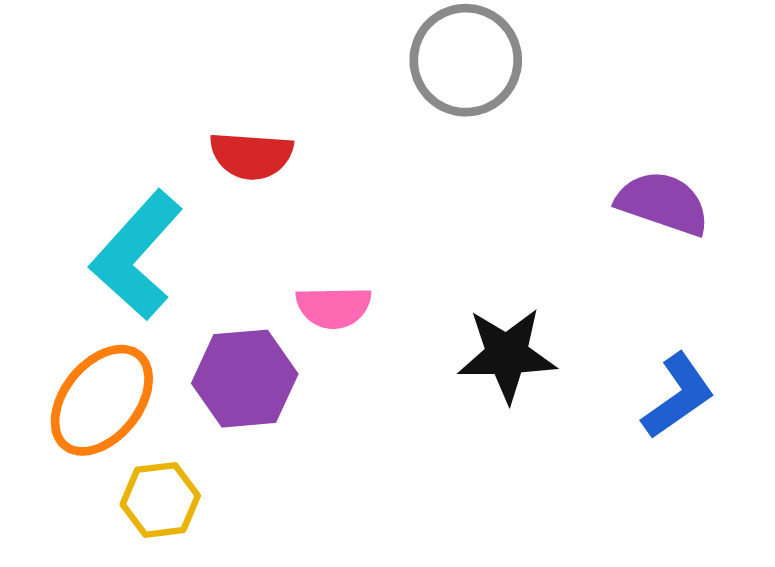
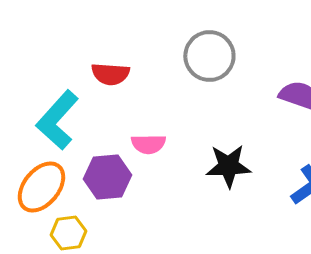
gray circle: (466, 60) -> (209, 56), moved

